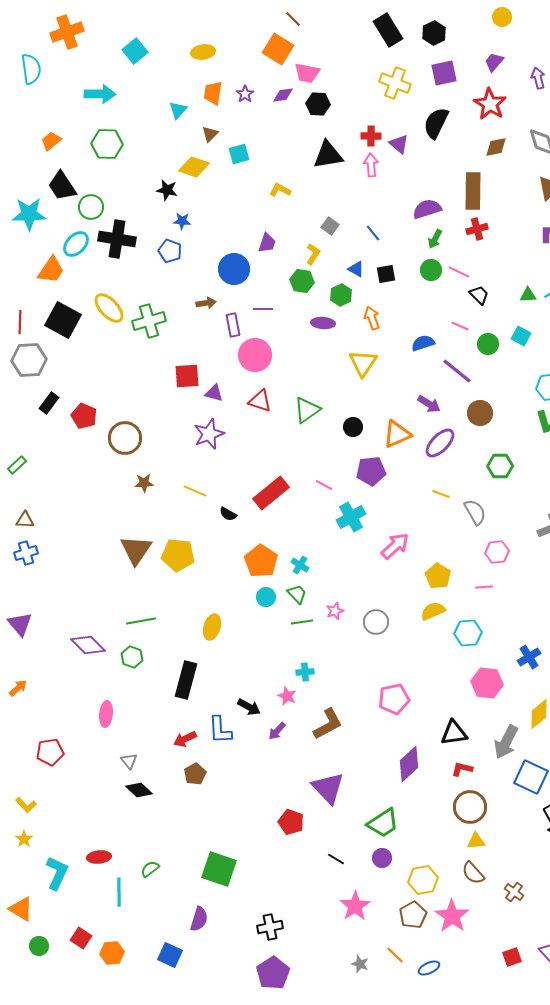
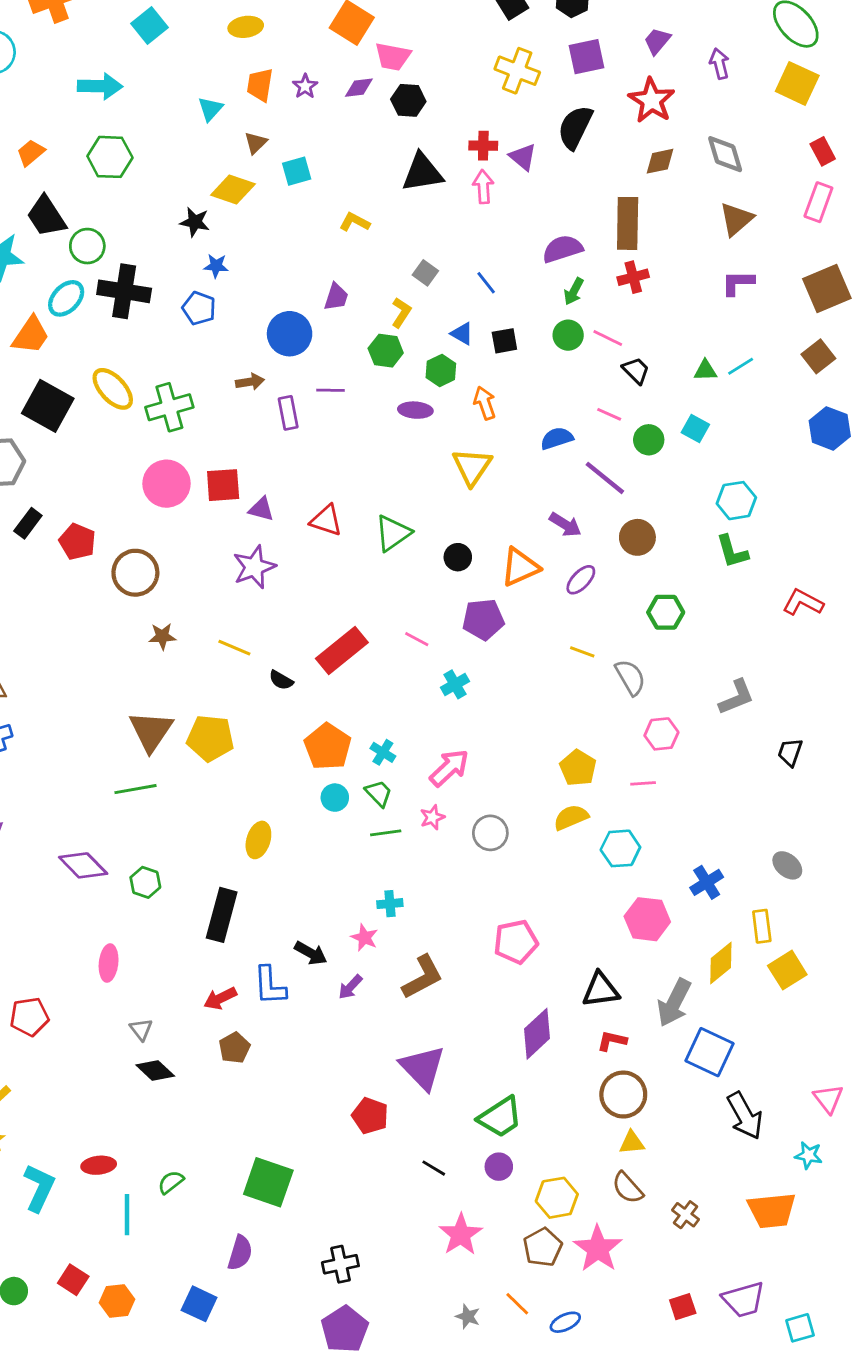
pink circle: (255, 355) -> (167, 484), moved
purple ellipse: (440, 443) -> (581, 580), size x0.7
cyan cross: (351, 517) -> (455, 684), size x0.7
pink arrow: (395, 546) -> (449, 768), moved
green line: (141, 621) -> (135, 789), moved

